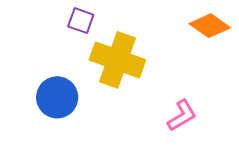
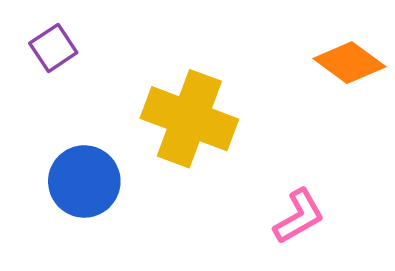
purple square: (81, 21) -> (53, 48), moved, turned 36

